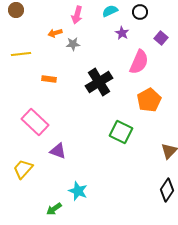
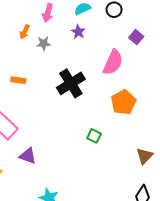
orange arrow: (55, 33) -> (25, 32), turned -48
purple star: (122, 33) -> (78, 32), moved
green square: (121, 132) -> (94, 136), size x0.6

